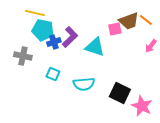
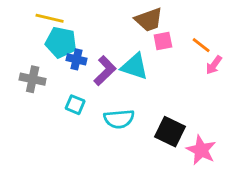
orange line: (146, 20) -> (201, 45), moved
brown trapezoid: (129, 21) -> (149, 20), moved
purple L-shape: (70, 37) -> (105, 71), moved
blue cross: (54, 42) -> (76, 59), turned 32

